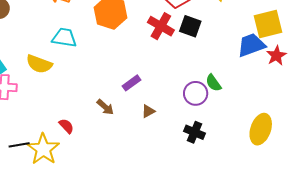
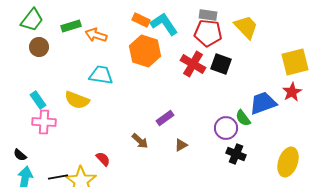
blue trapezoid: (251, 45) -> (263, 103), moved
red star: (276, 56) -> (292, 92), moved
black cross: (195, 132) -> (236, 154), moved

